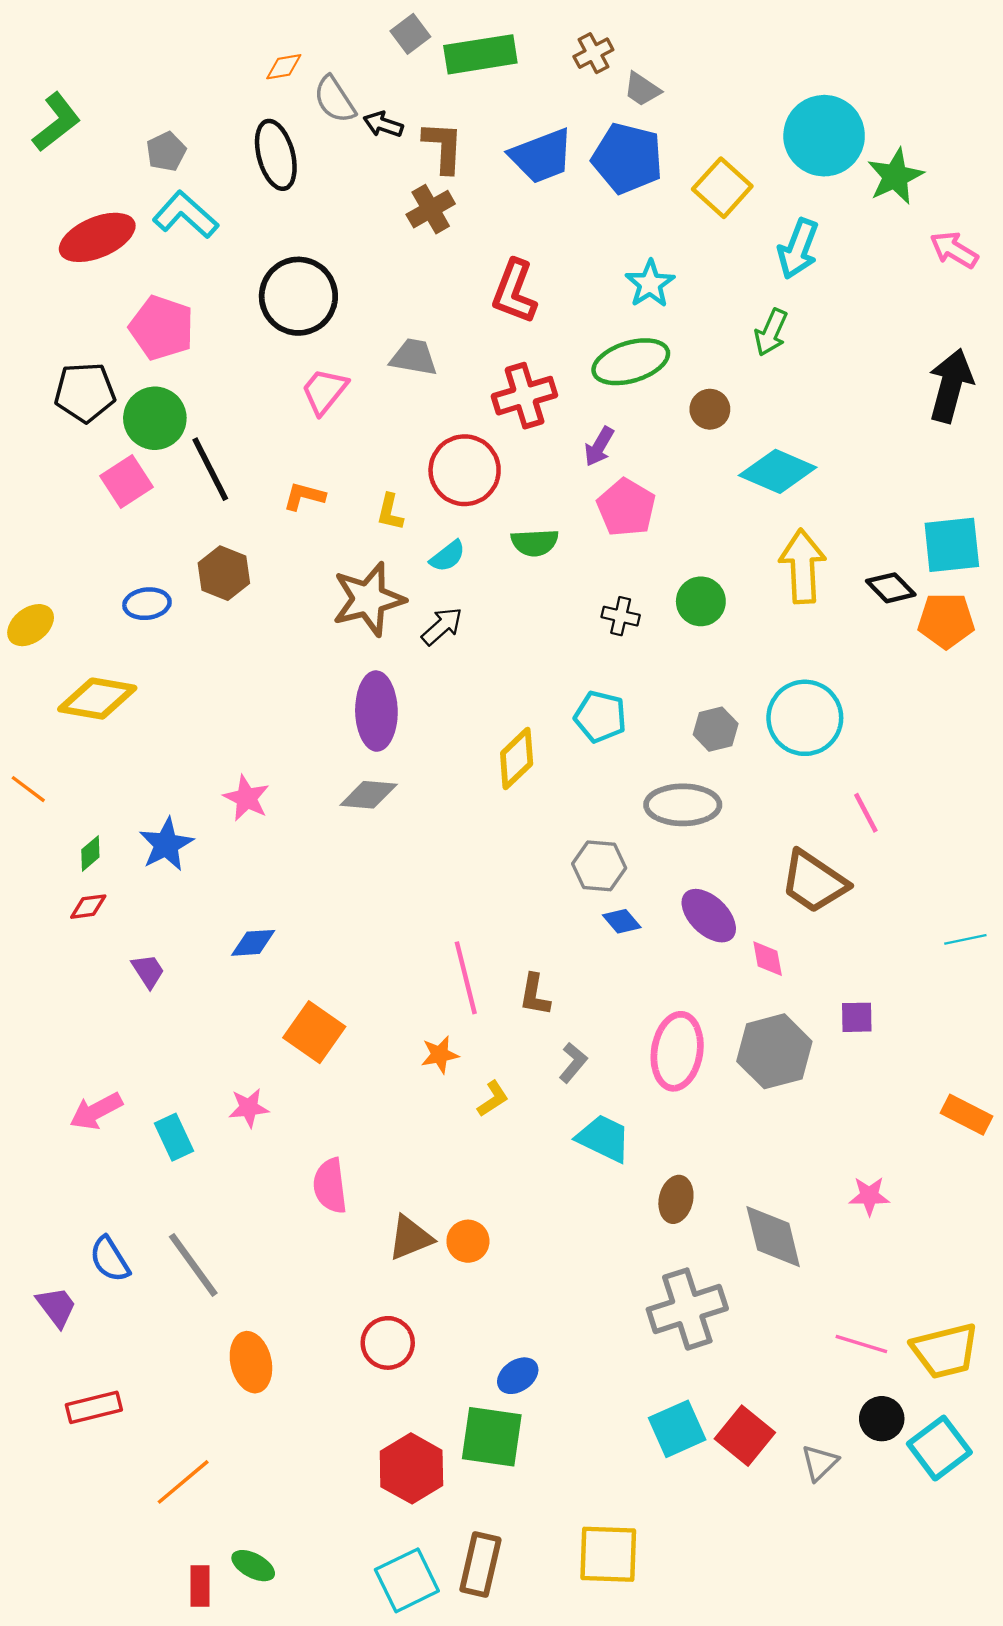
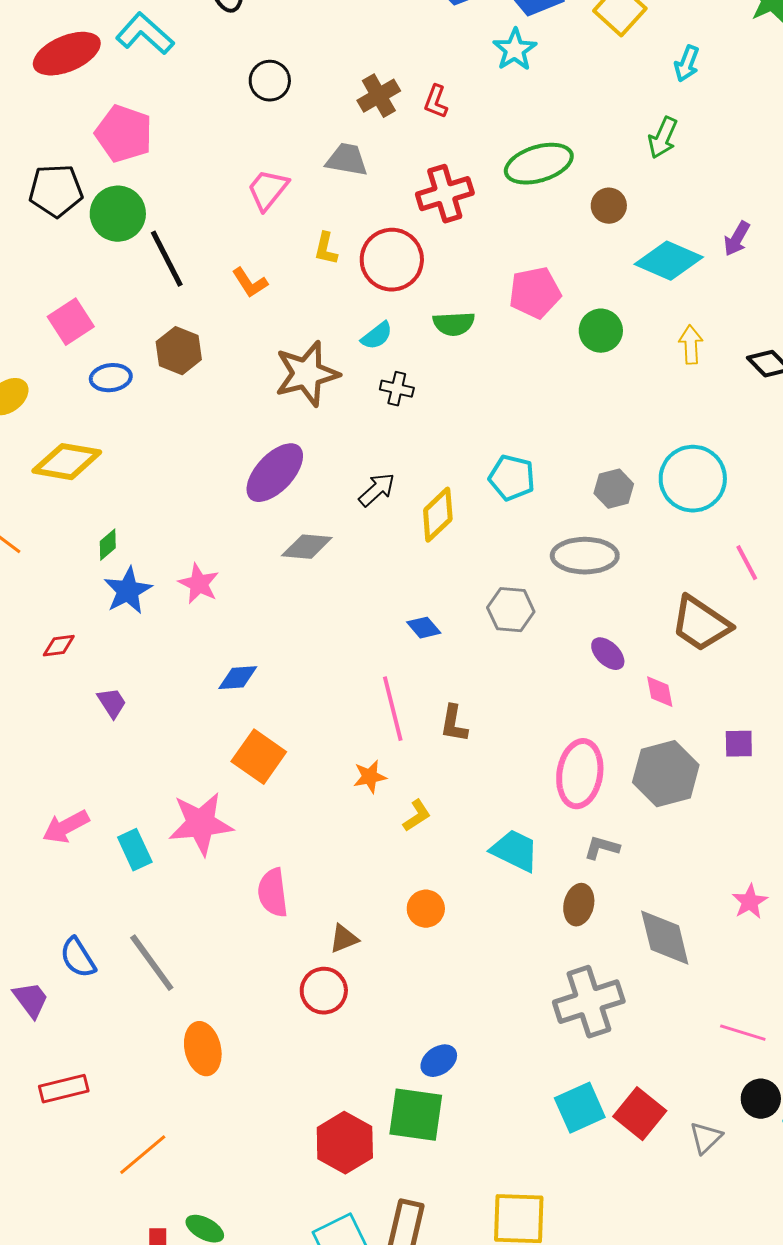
brown cross: (431, 209) -> (379, 96), moved
cyan arrow: (798, 249) -> (687, 64), size x0.7
cyan star: (650, 284) -> (515, 50), moved
red L-shape: (514, 292) -> (436, 102), size x0.6
black circle: (298, 296) -> (270, 81), moved, size x0.6
purple arrow: (599, 447) -> (737, 239), moved
pink square: (127, 482) -> (71, 322), moved
orange L-shape: (304, 496) -> (250, 283), turned -138
pink pentagon: (626, 508) -> (535, 293), turned 30
yellow L-shape: (390, 512) -> (326, 249), moved
yellow arrow: (803, 566) -> (691, 345), size x0.6
green circle: (701, 601) -> (601, 331), moved
black cross: (621, 616) -> (397, 389), moved
black arrow: (442, 626) -> (377, 490), moved
purple ellipse: (376, 711) -> (275, 473), moved, turned 44
pink star: (246, 798) -> (199, 584), moved
green diamond: (90, 853) -> (108, 545), moved
purple ellipse: (709, 916) -> (608, 654), size x0.7
blue diamond: (622, 921) -> (424, 628), moved
blue diamond: (253, 943) -> (238, 678), moved
gray L-shape: (573, 1063) -> (602, 848), moved, turned -114
pink star: (249, 1108) -> (201, 824), size x1.8
pink star: (869, 1196) -> (750, 902), turned -30
brown triangle: (410, 1238) -> (344, 939), size x0.7
orange circle: (468, 1241) -> (426, 909), moved
red circle: (388, 1343) -> (324, 991), moved

